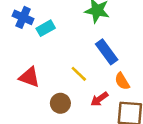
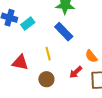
blue rectangle: (107, 52) -> (64, 32), moved
yellow line: (79, 74) -> (48, 54), moved, turned 40

